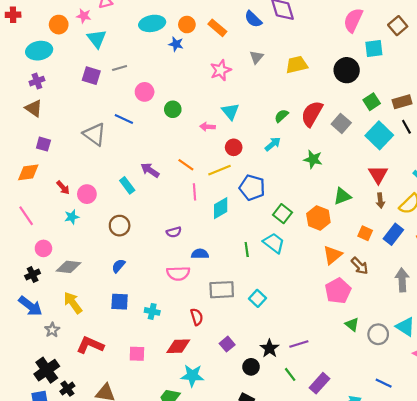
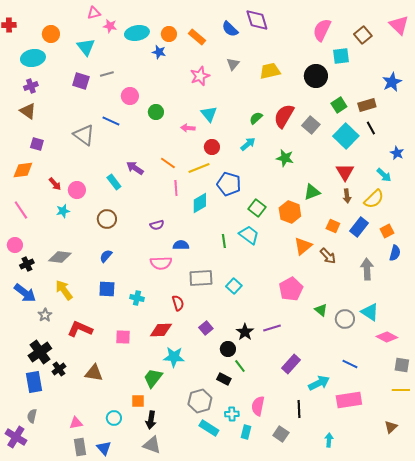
pink star: (84, 16) -> (110, 26), moved
pink circle: (43, 248) -> (15, 245), moved
pink pentagon: (338, 291) -> (291, 289), moved
green line: (290, 374) -> (240, 366), moved

